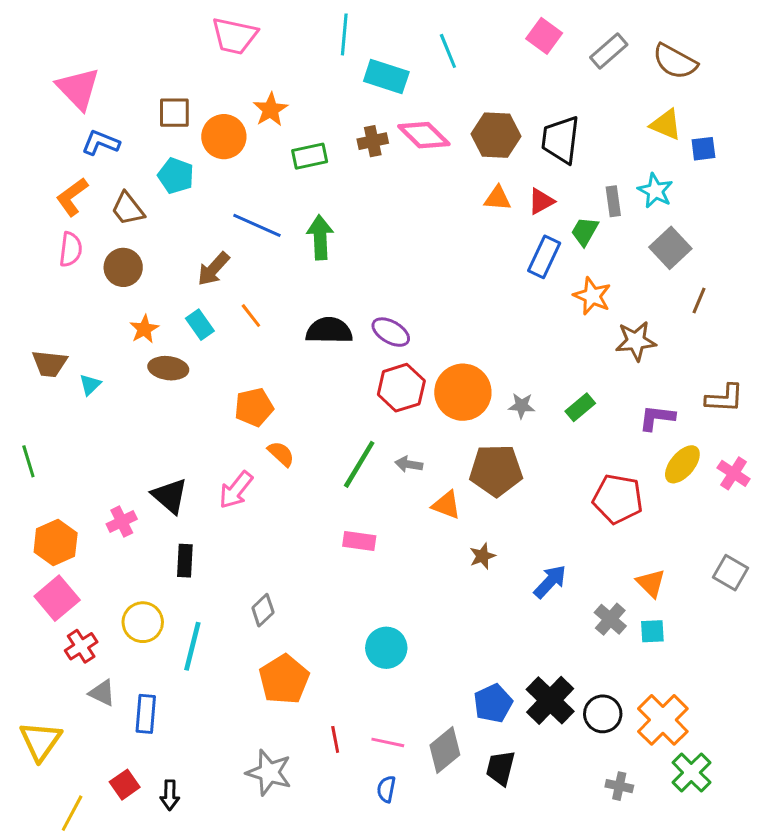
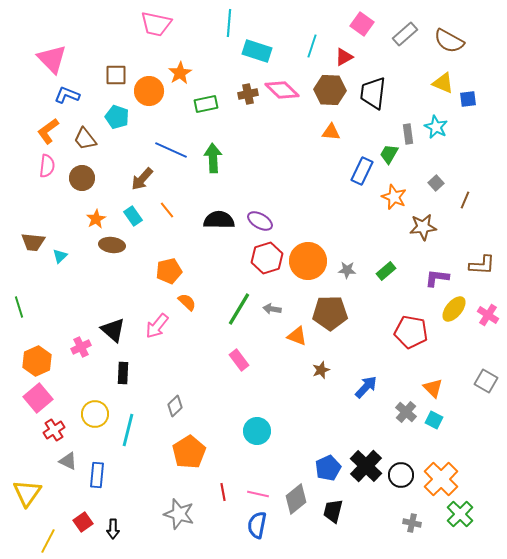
cyan line: (448, 51) -> (312, 46), moved, turned 40
red triangle: (541, 201) -> (344, 57), moved
gray square: (670, 248) -> (436, 183), moved, size x0.6
pink rectangle: (359, 541) -> (239, 360), turned 45
cyan square: (652, 631) -> (434, 420), turned 30
blue semicircle: (386, 789) -> (257, 525), size x1.5

